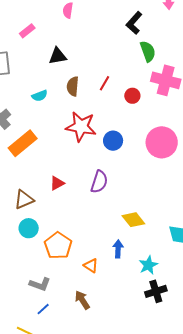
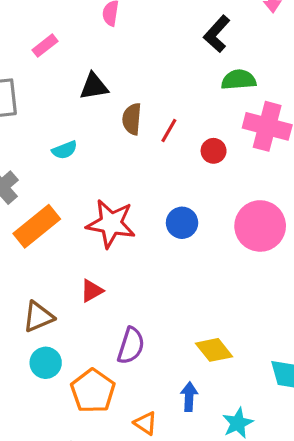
green semicircle: (148, 51) -> (239, 80), turned -75
brown semicircle: (73, 86) -> (132, 119), moved
red star: (81, 127) -> (111, 224), moved
purple semicircle: (99, 182) -> (131, 346), moved

